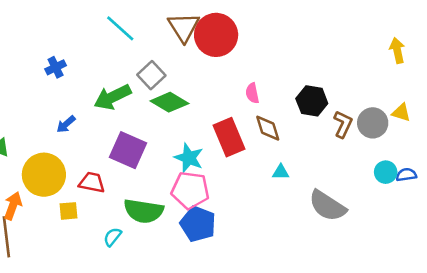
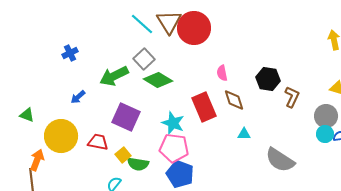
cyan line: (120, 28) -> (142, 24), moved
gray circle: (373, 123) -> (326, 116), moved
yellow square: (69, 211) -> (123, 155), moved, turned -35
green semicircle: (144, 211) -> (138, 164), size x0.7

